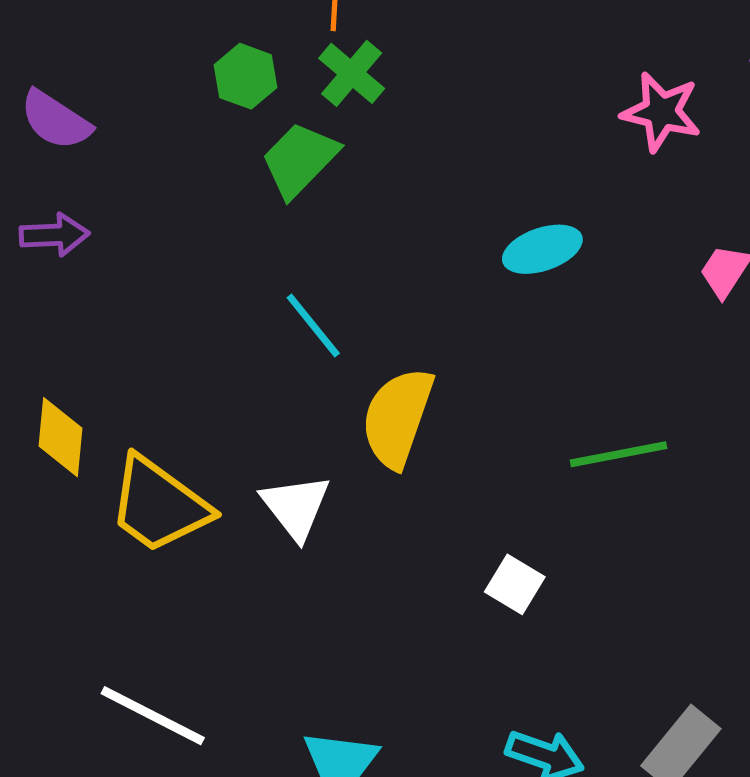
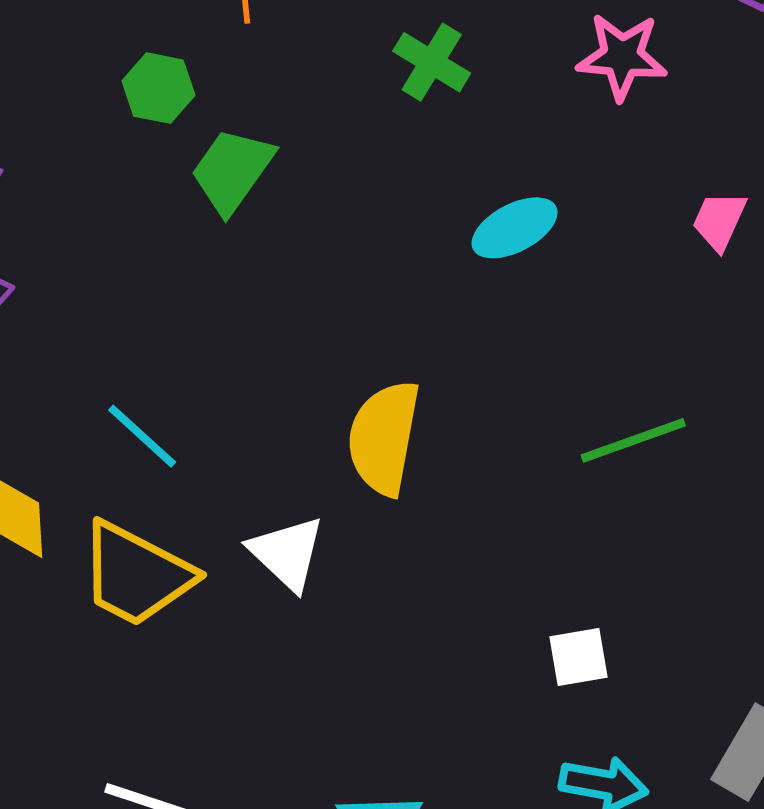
green cross: (352, 73) -> (432, 62), moved
cyan line: (313, 326) -> (142, 436), moved
white square: (515, 584) -> (579, 657), moved, turned -32

